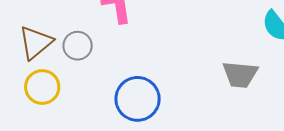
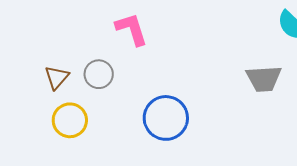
brown triangle: (36, 43) -> (57, 77), size x0.7

